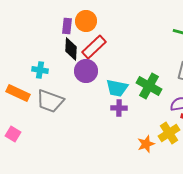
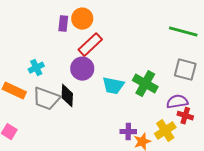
black diamond: (71, 49) -> (67, 96), moved
cyan cross: (40, 70) -> (36, 68), turned -35
purple cross: (119, 108) -> (128, 132), moved

